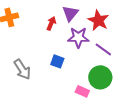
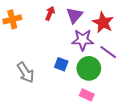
red arrow: (51, 23) -> (50, 13), moved
green circle: (100, 77) -> (89, 68), moved

